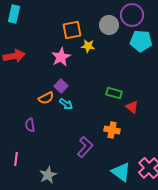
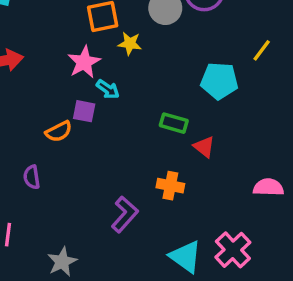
cyan pentagon: (141, 41) -> (219, 81), moved
purple square: (61, 86) -> (84, 111), turned -32
cyan arrow: (66, 104) -> (108, 89), moved

